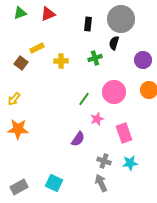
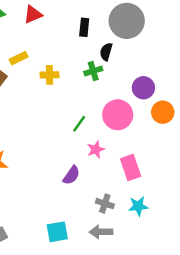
black semicircle: (114, 43) -> (106, 52), moved
purple circle: (143, 60) -> (143, 88), moved
cyan square: (54, 183) -> (57, 232), moved, turned -36
gray arrow: (101, 183) -> (101, 232), turned -66

